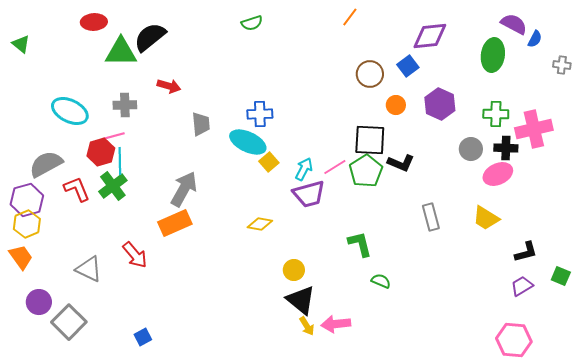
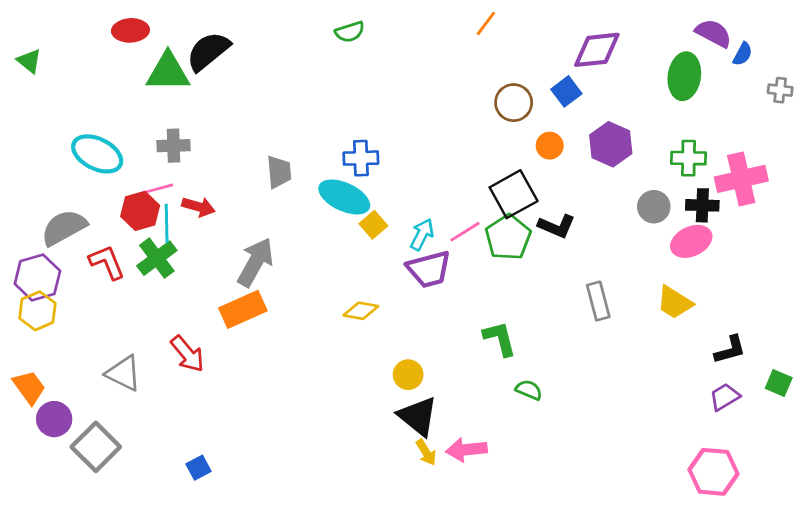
red arrow: (169, 86) -> (198, 207), moved
black square: (370, 140) -> (514, 194), turned -32
orange trapezoid: (21, 257) -> (29, 387), moved

